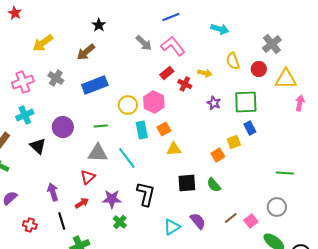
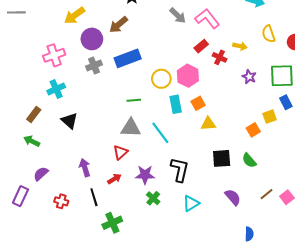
gray cross: (56, 78) -> (94, 66), moved, turned 35
purple circle: (63, 127) -> (92, 39), moved
cyan triangle: (172, 227) -> (191, 203), moved

